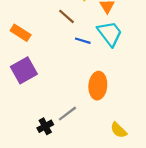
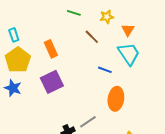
orange rectangle: (21, 33) -> (51, 49), turned 30
blue line: (83, 41) -> (105, 70), moved

